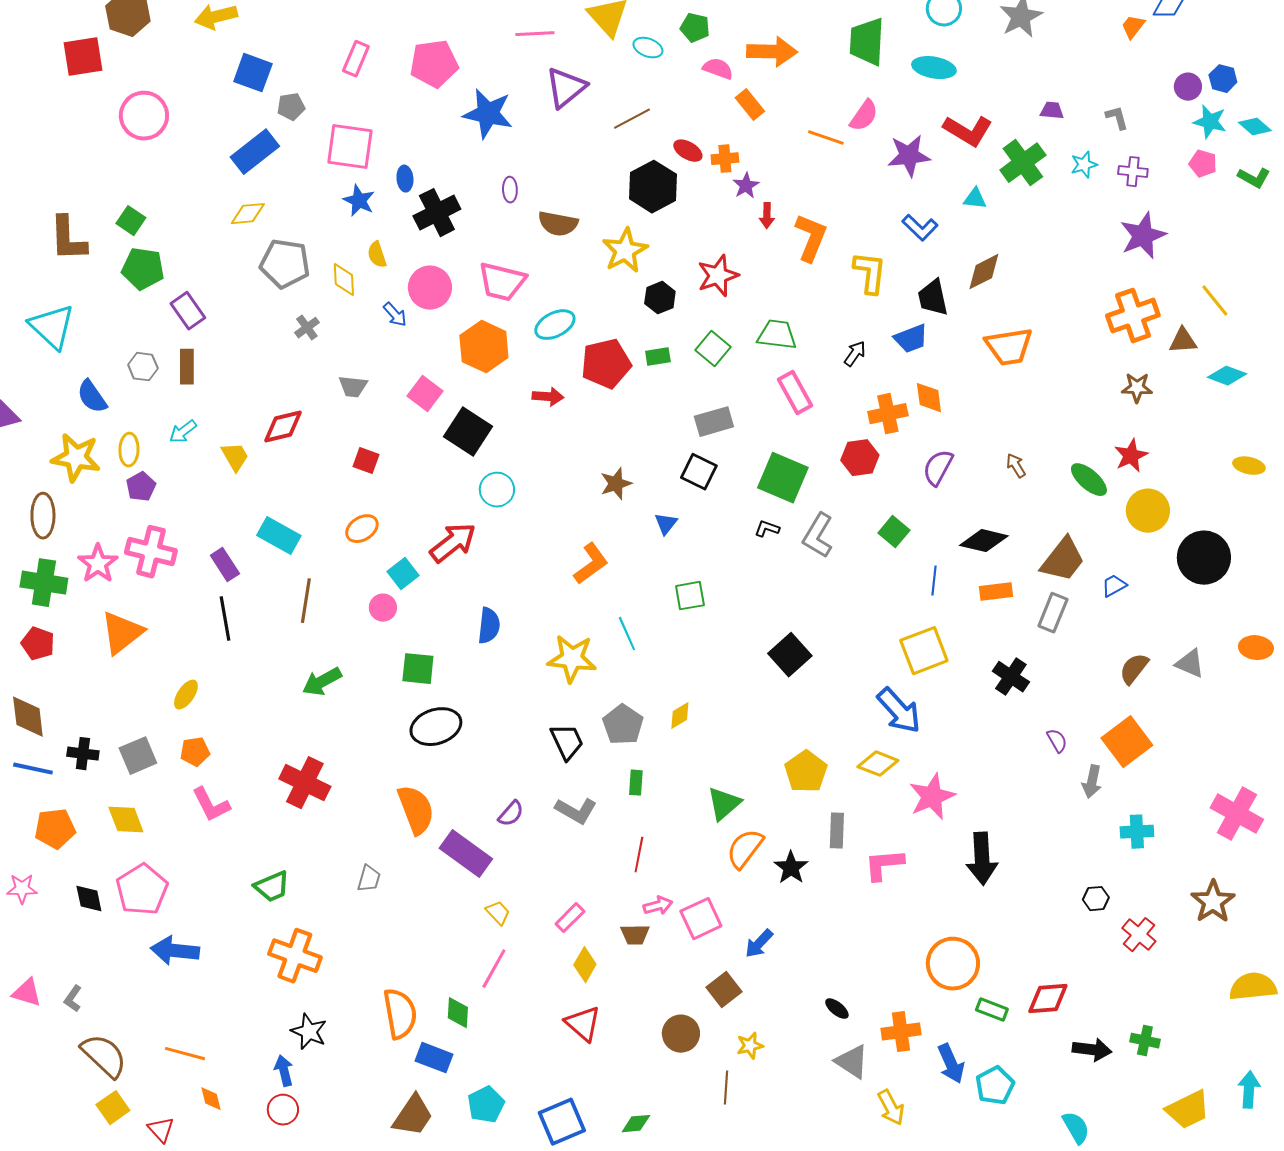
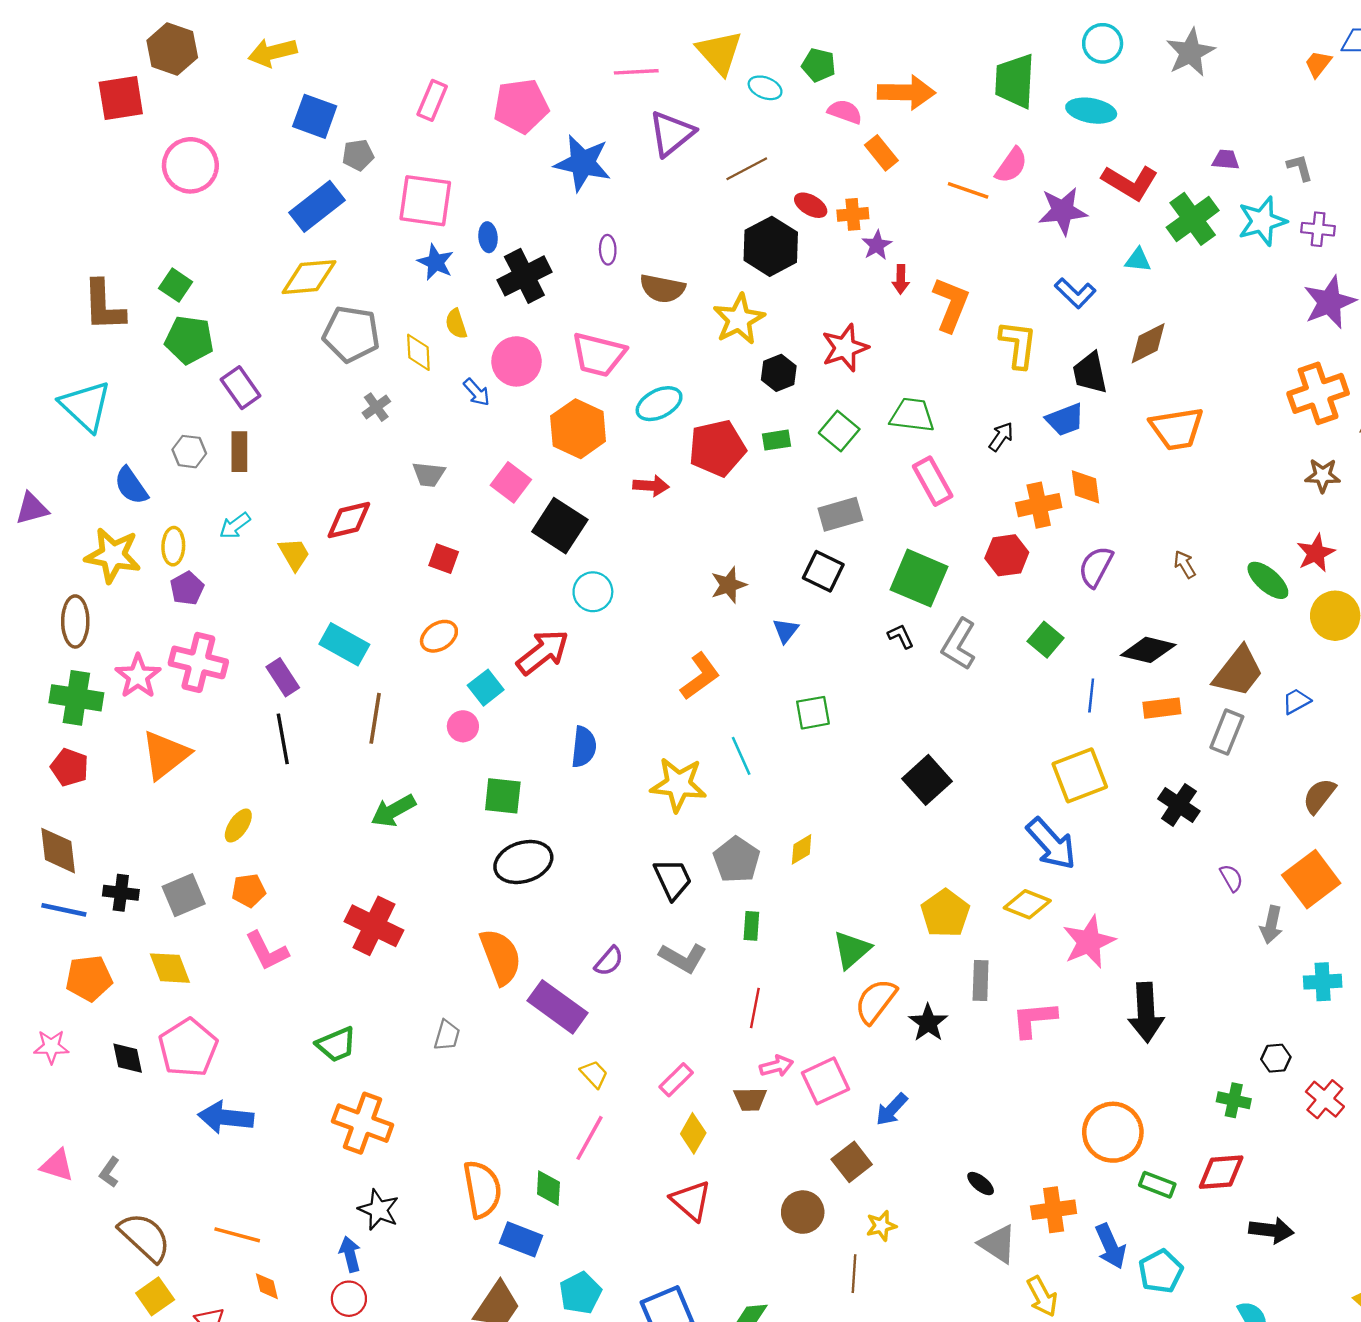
cyan star: (1084, 165) -> (1262, 221), size x1.6
yellow diamond: (248, 214) -> (309, 277), size x1.4
black L-shape: (767, 529) -> (901, 636), turned 45
green cross: (1145, 1041) -> (1234, 1100), moved

